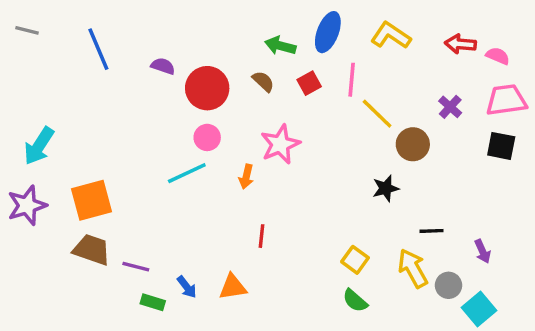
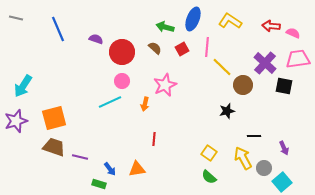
purple cross: (450, 107) -> (265, 63), size x1.6
black square: (501, 146) -> (284, 86), moved
green rectangle: (153, 302) -> (99, 184), moved

